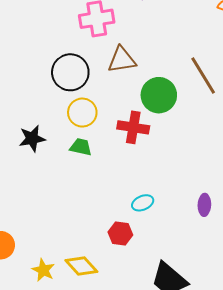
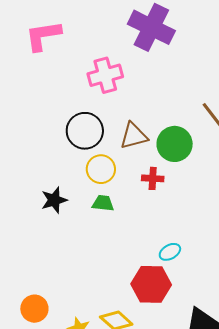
brown triangle: (122, 60) -> (134, 136), moved
red cross: (133, 127) -> (153, 178), size x0.7
red hexagon: (120, 233) -> (151, 284), size x1.6

